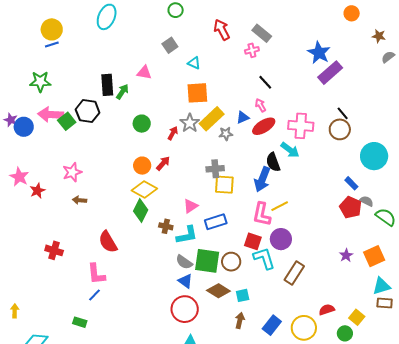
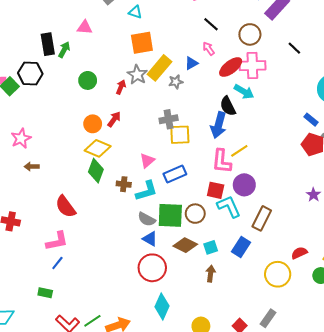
red ellipse: (264, 126) -> (231, 67), moved
brown circle: (340, 129) -> (250, 34), moved
pink L-shape: (96, 274) -> (57, 241), turned -90
blue rectangle: (272, 325) -> (241, 247), moved

